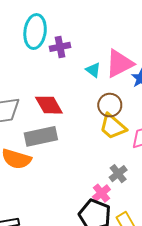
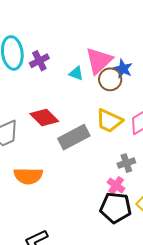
brown circle: (110, 105) -> (110, 79), moved
gray rectangle: (41, 136) -> (74, 137), moved
gray cross: (118, 174) -> (126, 163), turned 36

